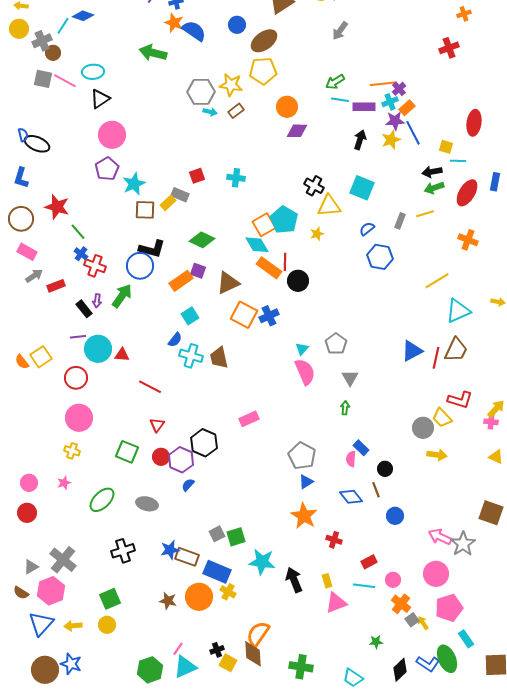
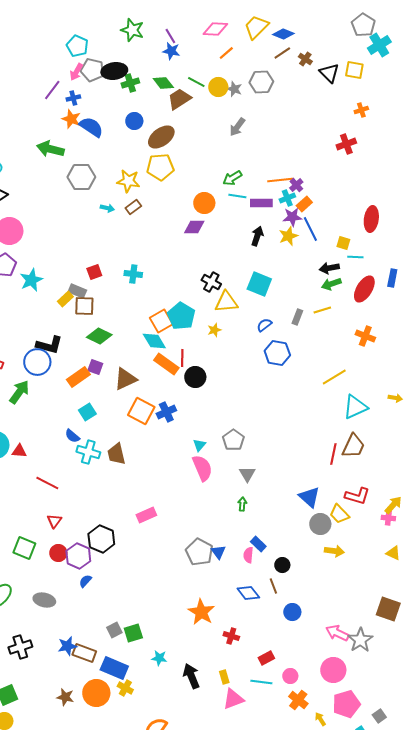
gray hexagon: (201, 92) -> (81, 177), moved
orange circle: (287, 107) -> (204, 203), moved
brown square: (145, 210) -> (84, 306), moved
blue semicircle: (175, 340) -> (72, 436), turned 91
blue triangle: (412, 351) -> (309, 497), moved, turned -50
blue triangle: (306, 482) -> (218, 552), moved, turned -35
cyan star: (262, 562) -> (159, 658), size x0.6
gray square: (412, 620) -> (379, 716), moved

